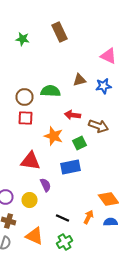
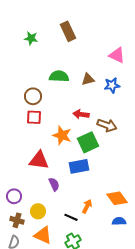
green semicircle: (50, 91) -> (59, 76), moved
green square: (80, 143) -> (88, 142), size x1.5
yellow circle: (30, 200) -> (38, 211), moved
orange arrow: (88, 217) -> (87, 206), moved

